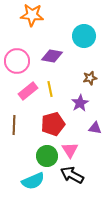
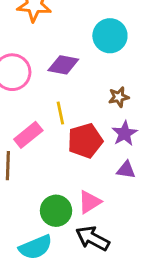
pink rectangle: (28, 91) -> (28, 135), moved
purple star: (80, 103) -> (125, 133), moved
red pentagon: (53, 124) -> (85, 141), moved
pink triangle: (70, 150) -> (90, 202), turned 30

